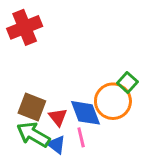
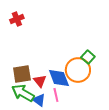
red cross: (25, 27) -> (17, 19), size x0.6
brown square: (32, 107) -> (22, 74), turned -30

